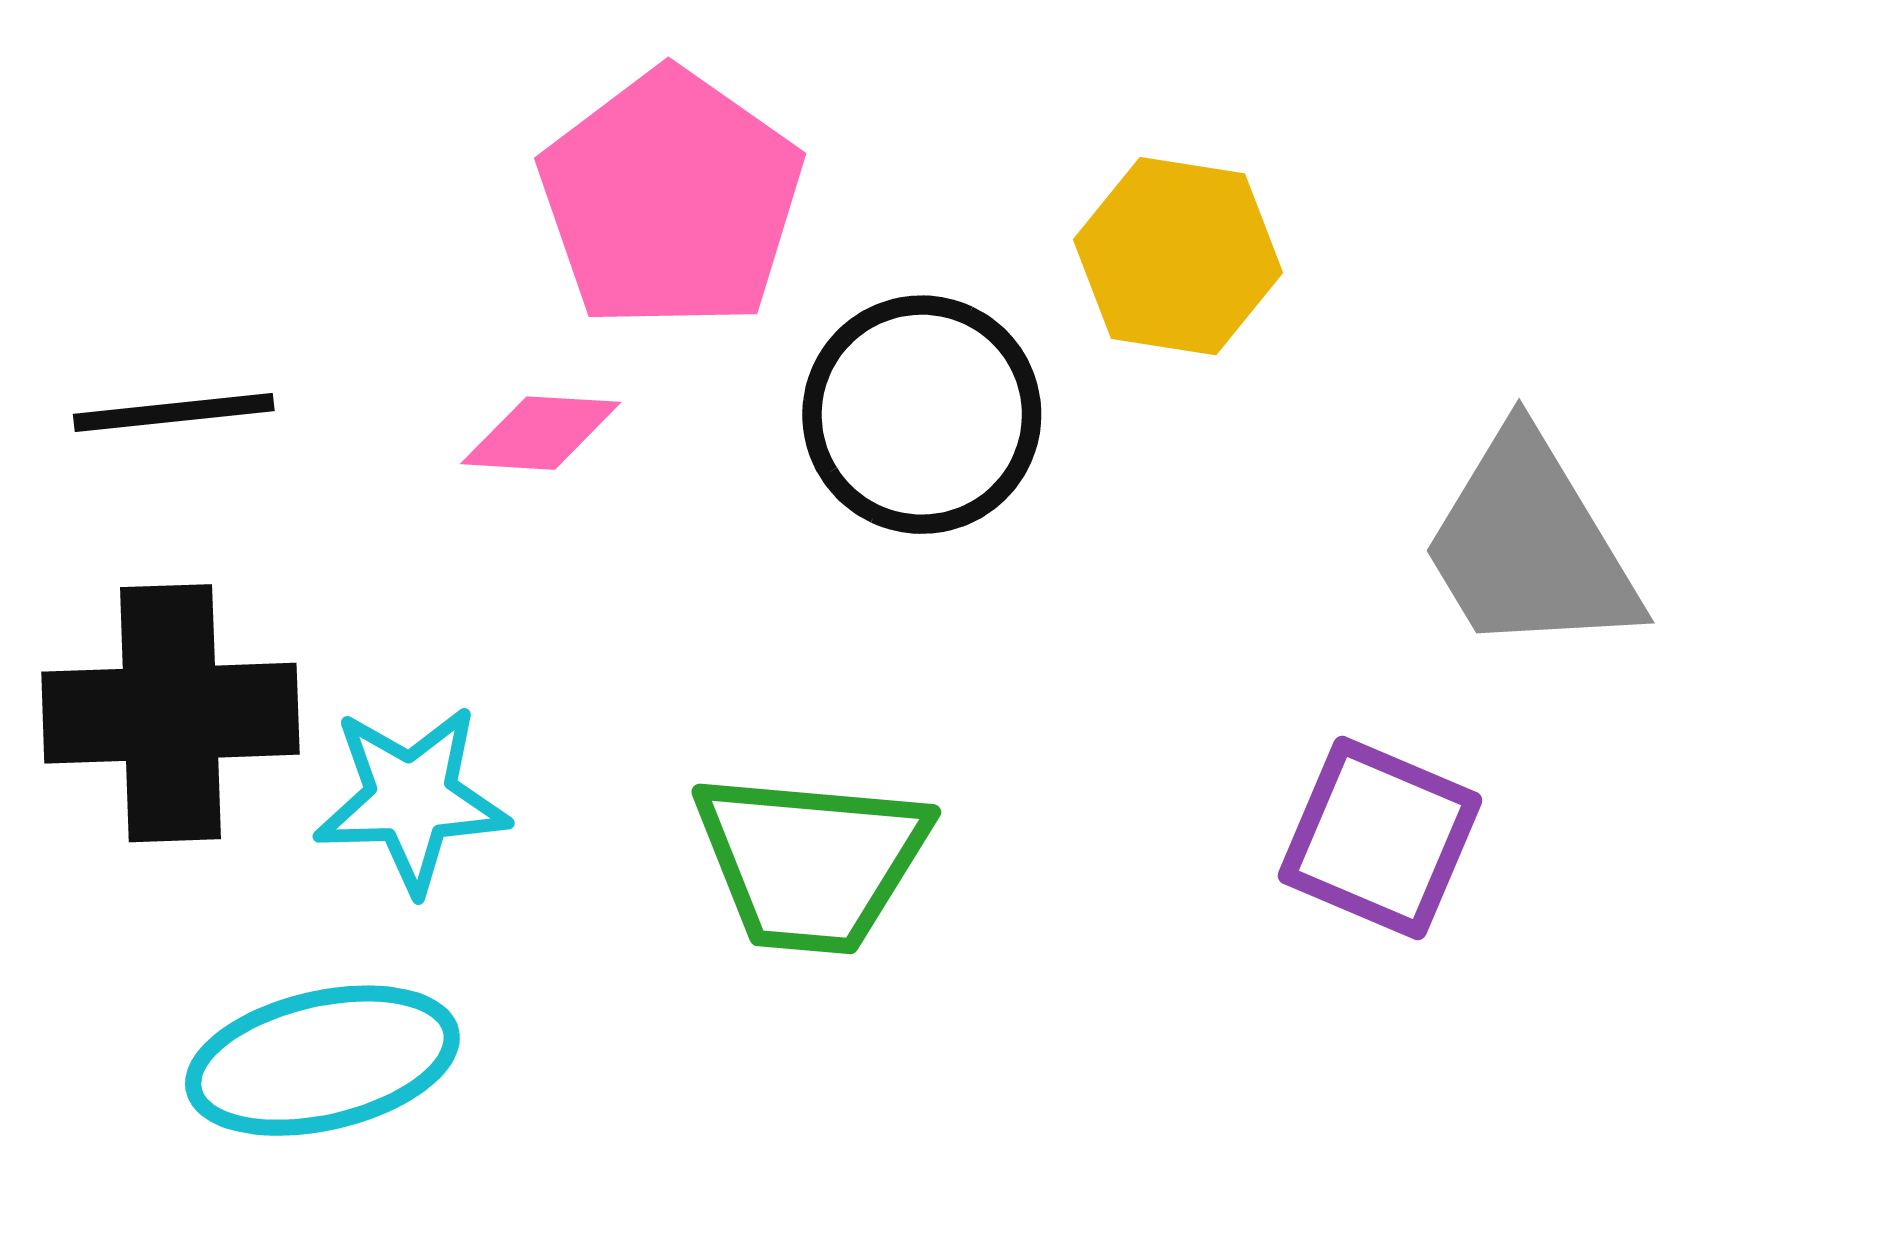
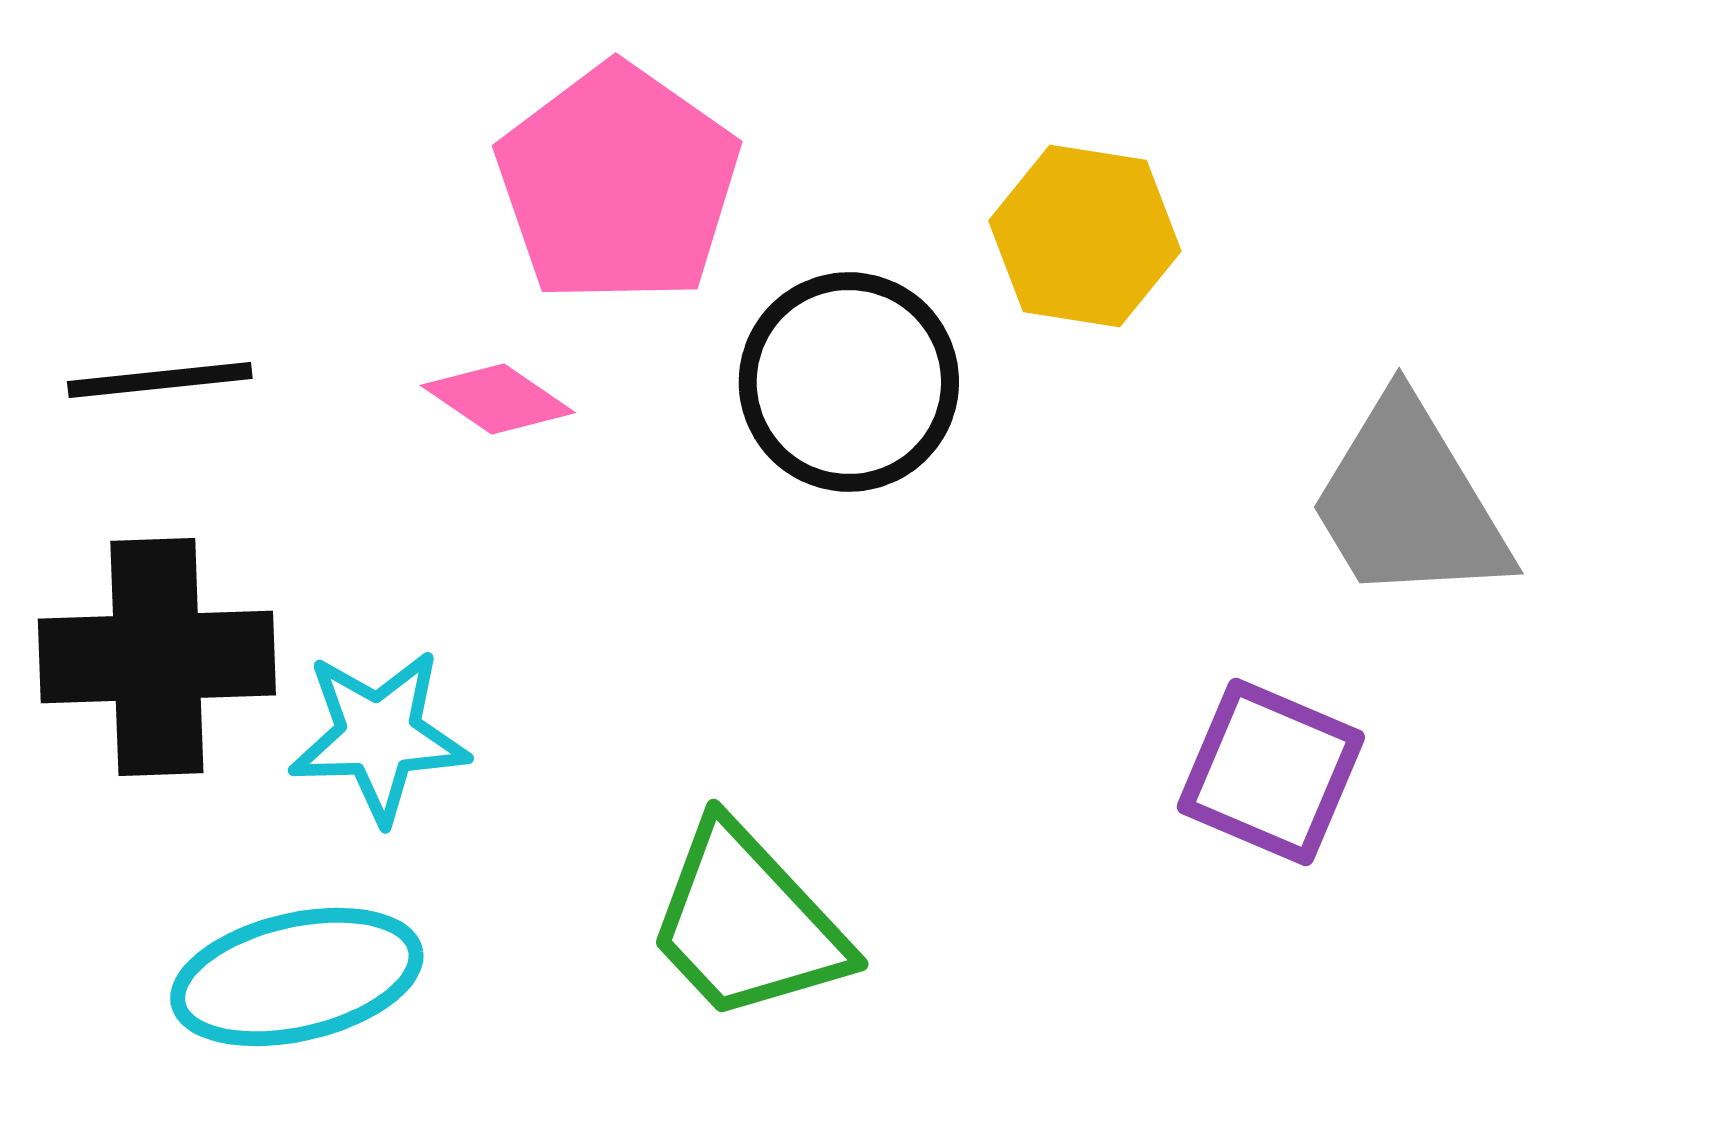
pink diamond: (541, 433) -> (498, 399), turned 31
green trapezoid: (811, 862) -> (747, 923), moved, turned 42

